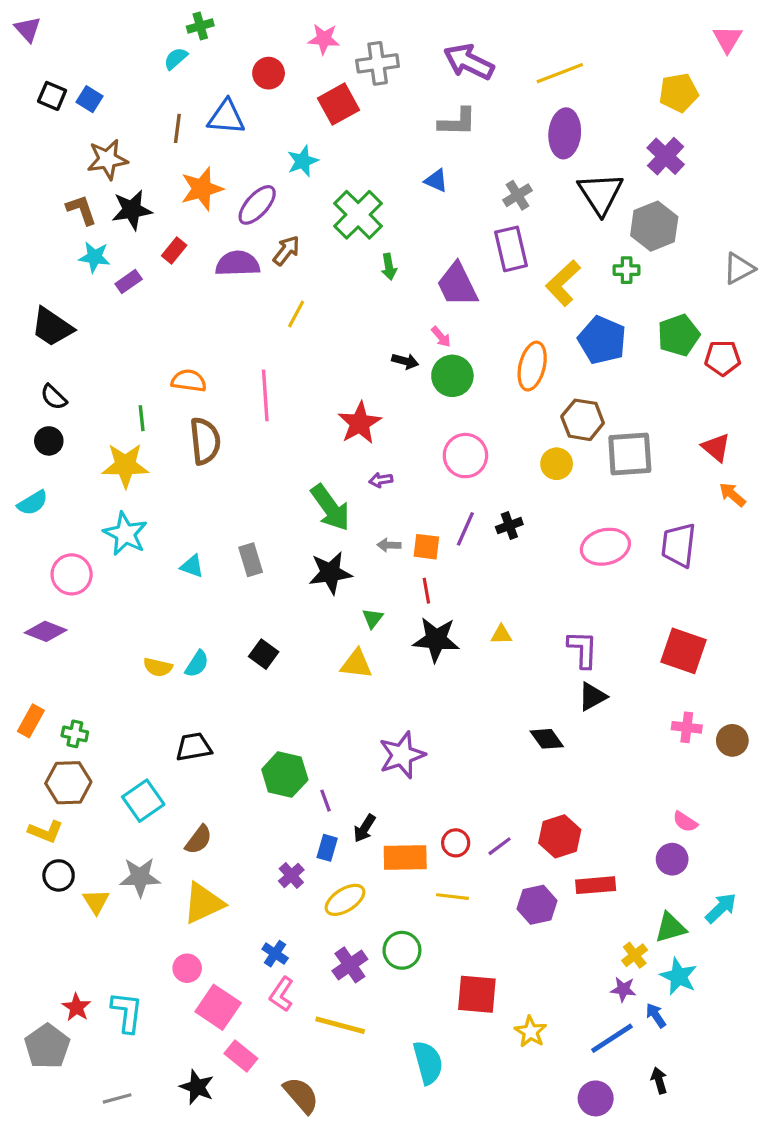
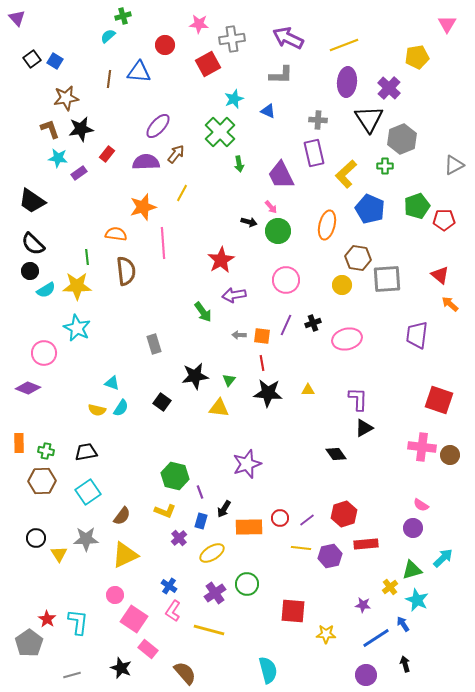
black square: (52, 96) -> (32, 59), turned 30
purple cross: (666, 156) -> (389, 88), moved
cyan star: (303, 161) -> (234, 99), moved
orange star: (202, 189) -> (143, 207), moved
gray cross: (518, 195) -> (318, 120), turned 36
black semicircle: (54, 397) -> (33, 244), size x1.4
purple arrow: (381, 480) -> (234, 295), size x1.6
cyan semicircle: (33, 503) -> (46, 290), moved
green arrow: (330, 508) -> (203, 312), size x0.7
pink ellipse: (605, 547) -> (347, 339), moved
cyan triangle: (192, 566) -> (112, 383), moved
black star: (330, 573) -> (195, 376), moved
red square: (684, 651) -> (439, 400), moved
orange rectangle: (31, 721) -> (19, 443), turned -30
pink cross: (687, 727) -> (422, 447), size x1.5
black trapezoid: (194, 747) -> (86, 452), moved
yellow L-shape: (46, 832) -> (165, 511), moved
yellow line: (452, 897) -> (301, 548), moved
purple star: (623, 989) -> (363, 605), moved
yellow star: (531, 1032) -> (326, 634), turned -30
cyan semicircle: (428, 1063) -> (268, 670), moved

